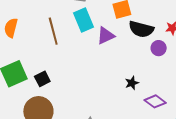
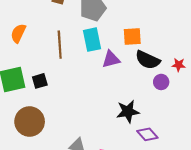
black square: (42, 79) -> (40, 81), moved
black star: (132, 83) -> (128, 111), size x1.6

